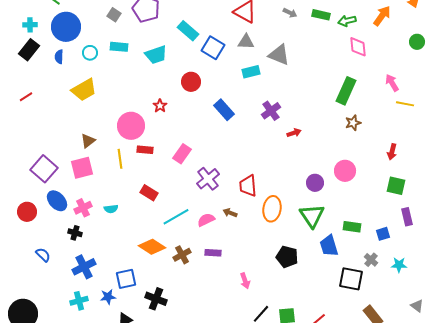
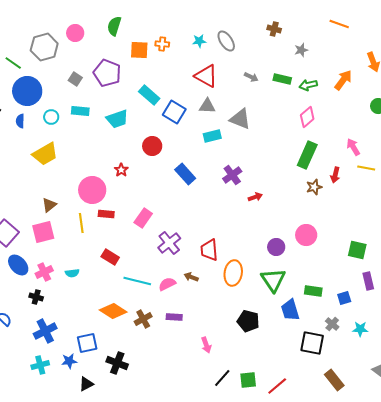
pink diamond: (358, 47) -> (307, 117), moved, turned 55
red arrow: (392, 152) -> (335, 175), moved
cyan line: (176, 217) -> (137, 281), turned 44

